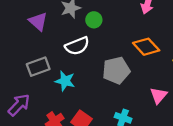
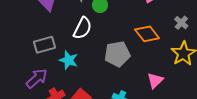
white semicircle: (77, 46) -> (82, 28), turned -45
purple arrow: (19, 105) -> (37, 78), moved

